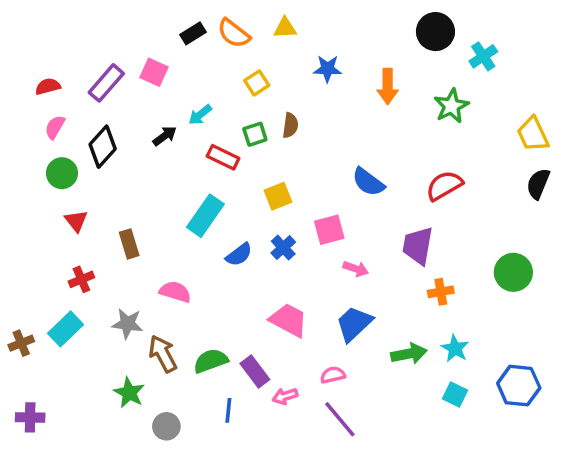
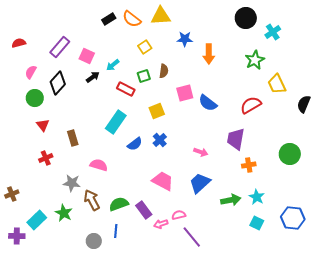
yellow triangle: (285, 28) -> (161, 16), size x1.5
pink square: (154, 72) -> (87, 56), moved
red semicircle: (48, 86) -> (19, 43), moved
orange arrow: (388, 86) -> (209, 54), moved
yellow trapezoid: (533, 134) -> (277, 84), moved
pink square: (329, 230) -> (185, 93), moved
cyan rectangle: (65, 329) -> (37, 220), moved
pink semicircle: (333, 375) -> (179, 215), moved
green star: (129, 393) -> (64, 213), moved
blue line: (228, 410) -> (116, 231), moved

